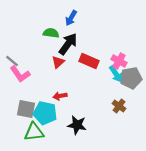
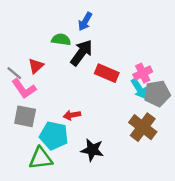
pink cross: (119, 61) -> (143, 73), turned 35
red triangle: (58, 62) -> (36, 66), moved
brown cross: (119, 106) -> (143, 127), size x1.6
gray square: (26, 109) -> (25, 116), moved

